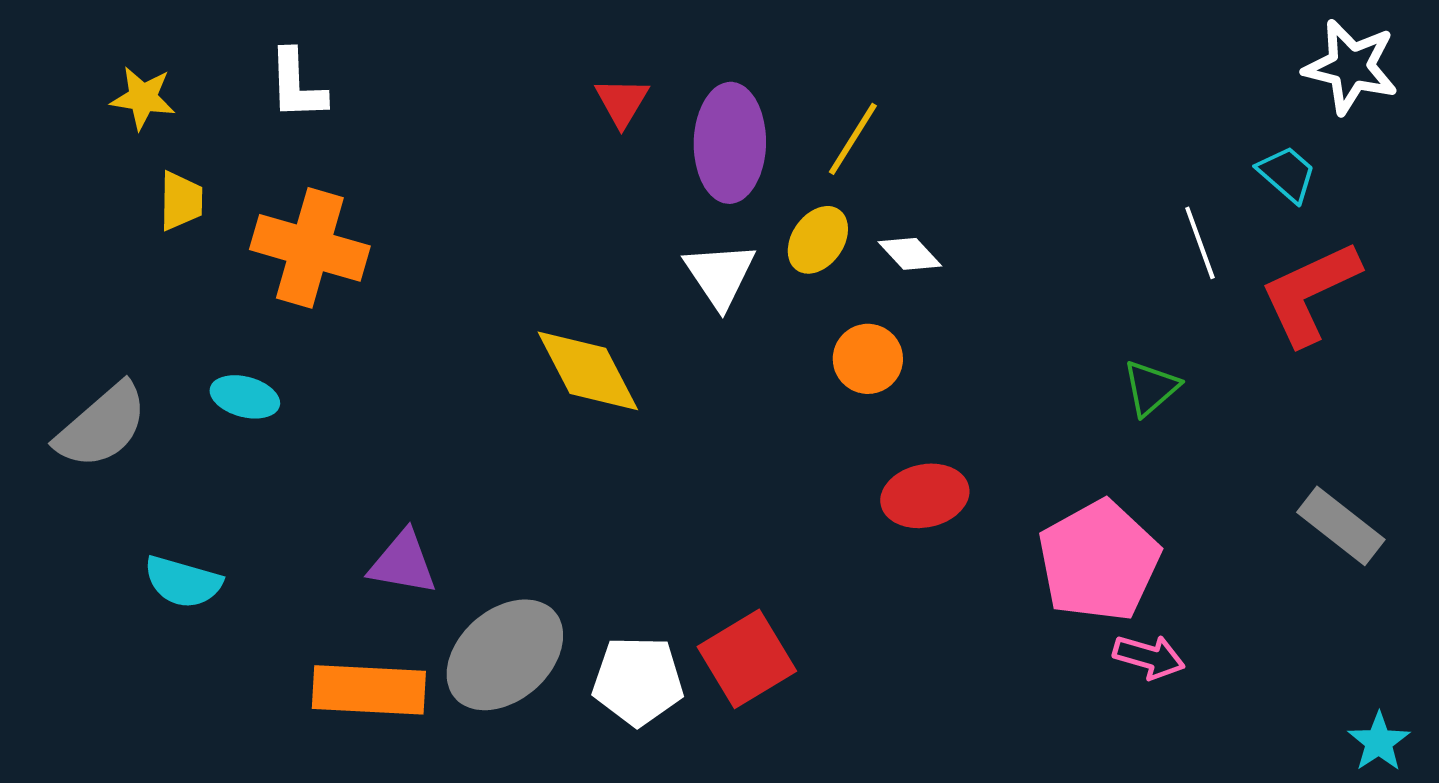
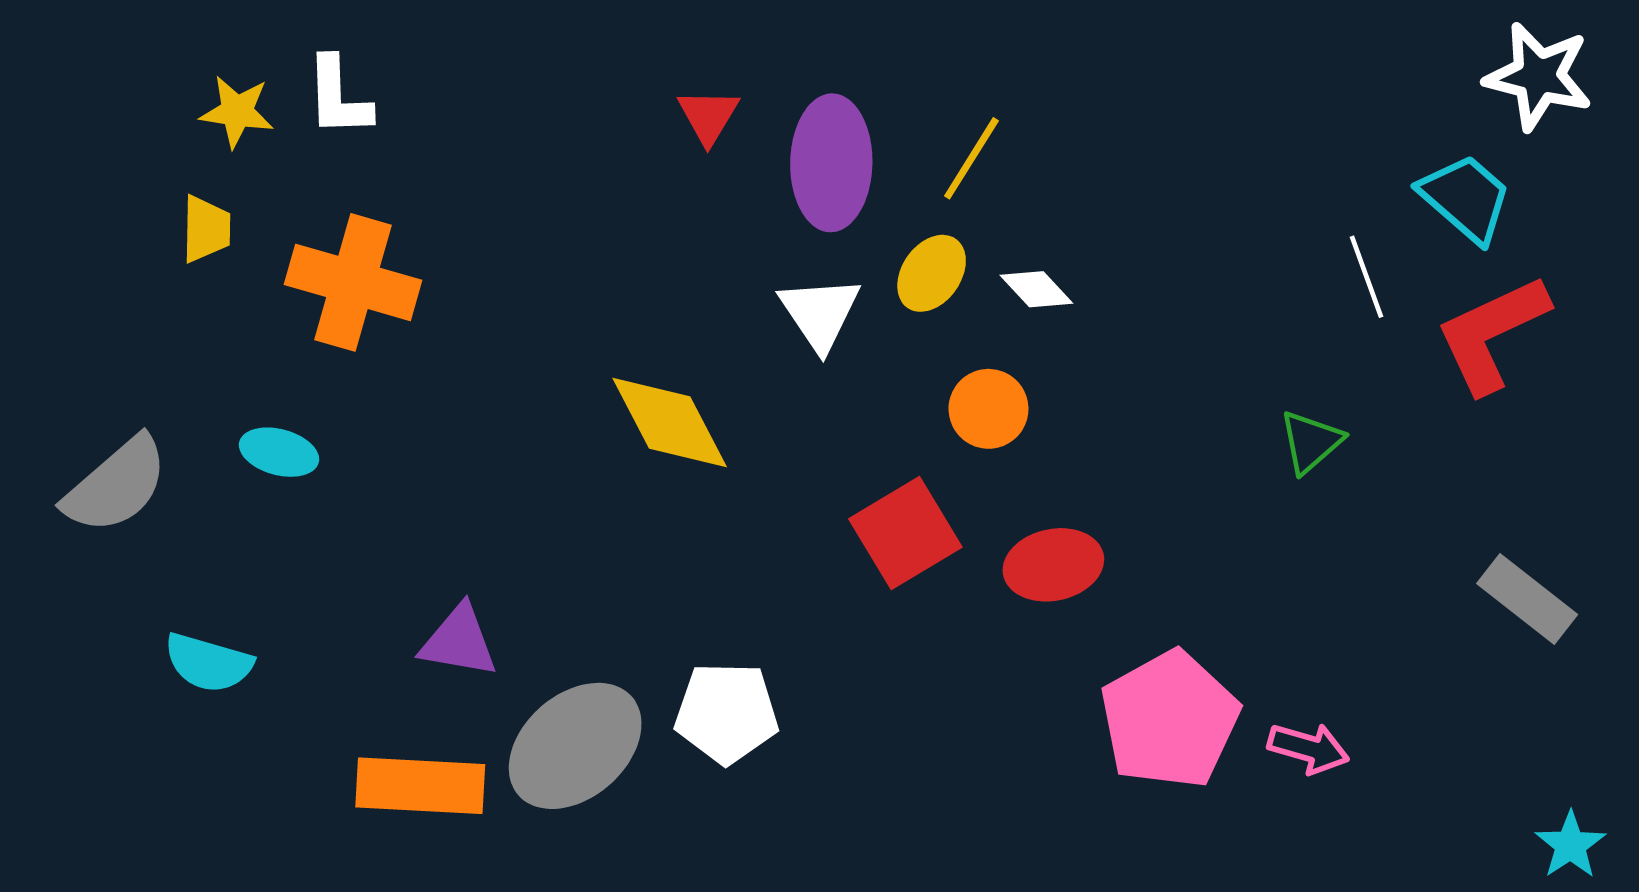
yellow star: (143, 98) -> (237, 112), moved
cyan trapezoid: (1287, 174) -> (1466, 198), size x1.4
pink pentagon: (1099, 561) -> (1170, 720), moved
red square: (747, 659) -> (905, 533), moved
white pentagon: (638, 681) -> (727, 713), moved

